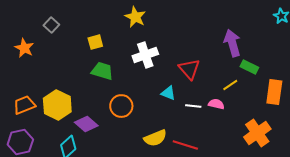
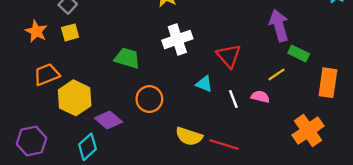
yellow square: (95, 42) -> (70, 32), moved
orange trapezoid: (24, 105) -> (47, 74), moved
white line: (193, 106) -> (233, 99), turned 63
yellow semicircle: (155, 138) -> (189, 136), turned 40

